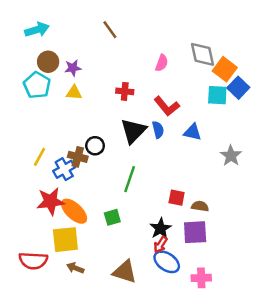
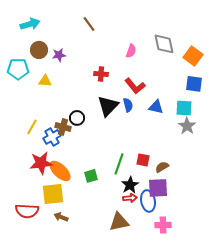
orange square: (225, 69) -> (193, 56), moved
cyan pentagon: (37, 85) -> (18, 69), moved, turned -30
blue square: (238, 88) -> (194, 84), moved, turned -36
yellow triangle: (74, 93) -> (45, 81), moved
cyan square: (217, 95) -> (184, 108), moved
green line: (130, 179) -> (119, 164), moved
brown semicircle: (200, 206) -> (162, 167), turned -40
red arrow: (160, 245) -> (130, 198), turned -128
blue ellipse: (167, 262) -> (148, 201), moved, turned 45
brown triangle: (125, 272) -> (119, 222), moved, turned -30

